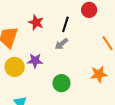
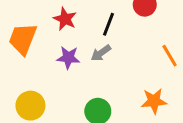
purple star: (35, 61) -> (68, 58), moved
yellow circle: (15, 67) -> (30, 106), moved

